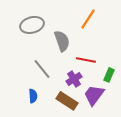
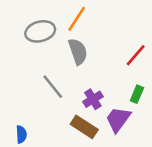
orange line: (88, 19) -> (77, 19), moved
red line: (86, 60) -> (136, 55), moved, turned -60
blue semicircle: (33, 96) -> (21, 134), moved

